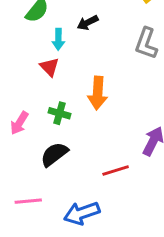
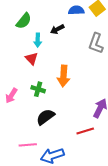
black semicircle: (54, 154) -> (45, 117), moved
red line: (116, 170) -> (85, 131), moved
pink line: (28, 201) -> (28, 145), moved

